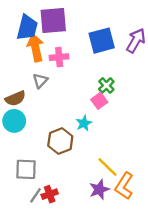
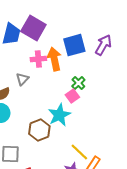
purple square: (53, 20) -> (33, 28), turned 35
orange arrow: (35, 48) -> (54, 59), moved
cyan star: (84, 123) -> (59, 115), size x1.6

